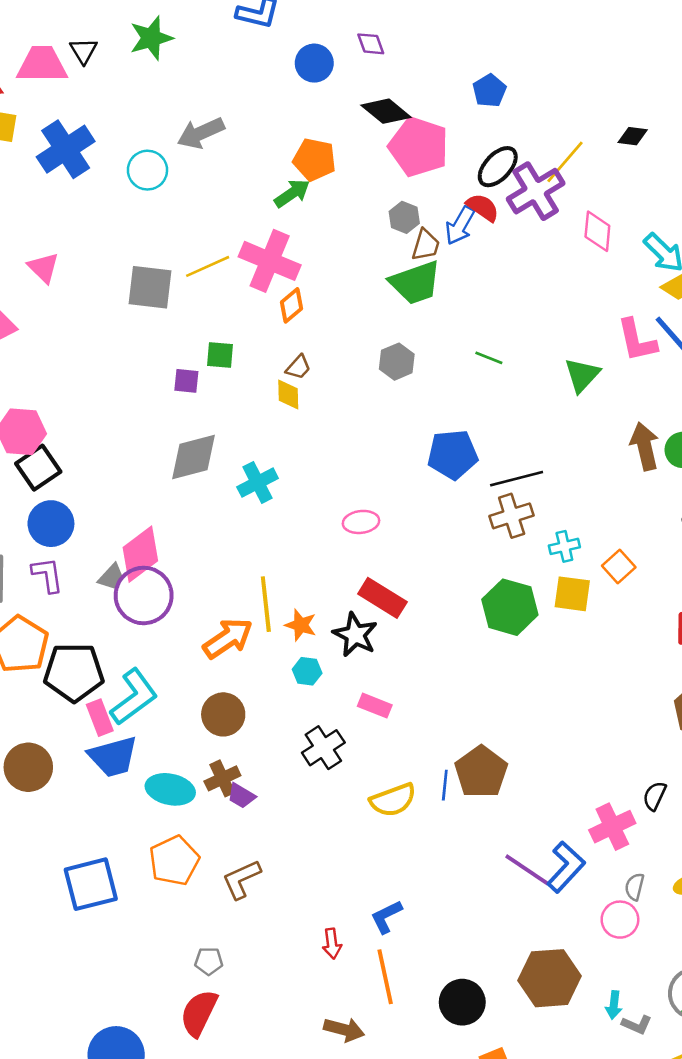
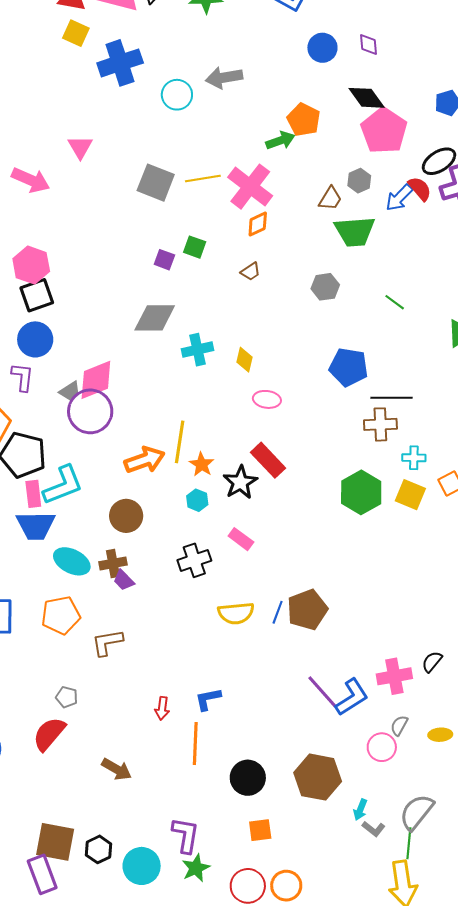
brown trapezoid: (426, 245) -> (330, 199), moved
yellow diamond: (288, 394) -> (245, 360), moved
brown arrow: (344, 1030) -> (117, 769), moved

